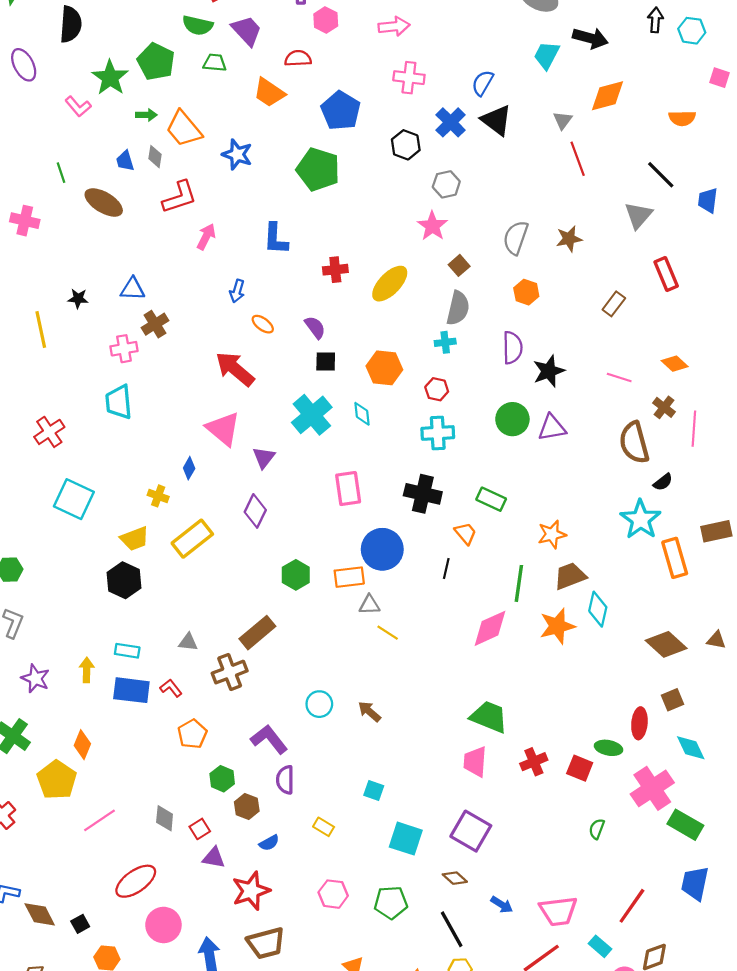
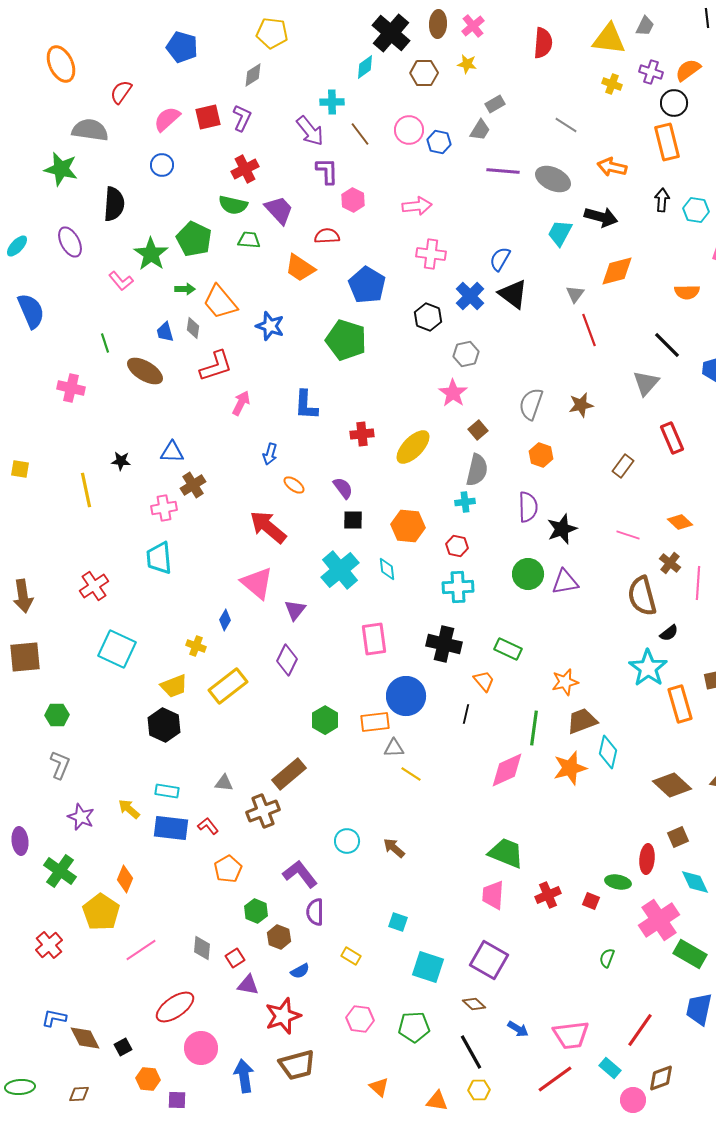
yellow arrow: (87, 670) -> (129, 809), turned -50
red square: (580, 768) -> (591, 901), size x0.7

